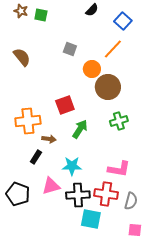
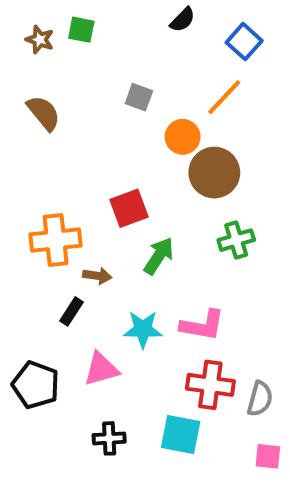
brown star: (21, 11) -> (40, 40), moved
pink L-shape: (119, 169) -> (202, 325), moved
black cross: (78, 195) -> (109, 438), moved, size x0.7

